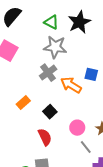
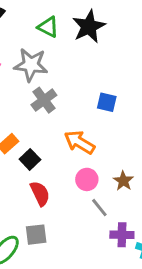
gray star: (55, 47) -> (31, 65), moved
orange arrow: (71, 85) -> (79, 142), moved
black square: (50, 112) -> (30, 159), moved

